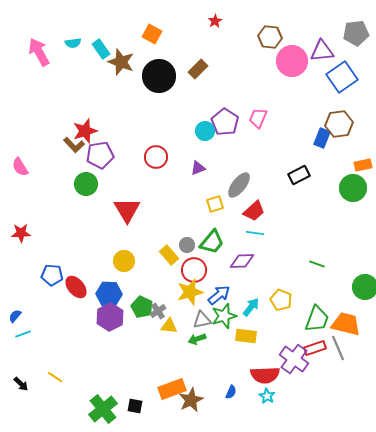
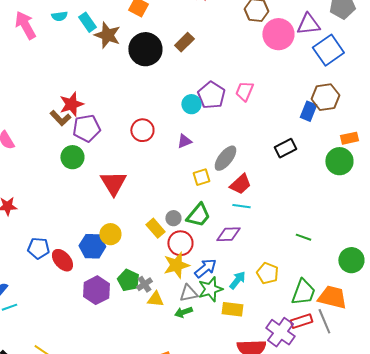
blue hexagon: (109, 294) -> (92, 246), moved

